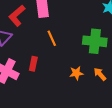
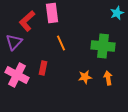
orange arrow: (100, 74) -> (108, 78), turned 32

